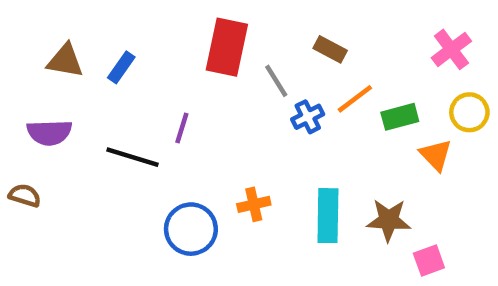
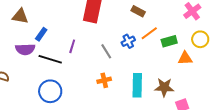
blue rectangle: (121, 67) -> (41, 34), moved
gray line: (276, 81) -> (106, 51), moved
purple semicircle: (49, 133) -> (25, 49), moved
orange triangle: (436, 155) -> (185, 58), turned -49
blue circle: (191, 229) -> (50, 91), moved

